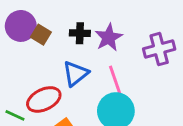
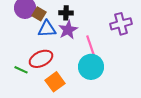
purple star: (109, 37) -> (68, 30), moved
blue triangle: (76, 74) -> (47, 29), moved, turned 36

